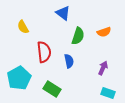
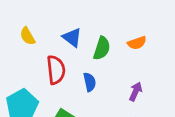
blue triangle: (63, 13) -> (72, 37), moved

